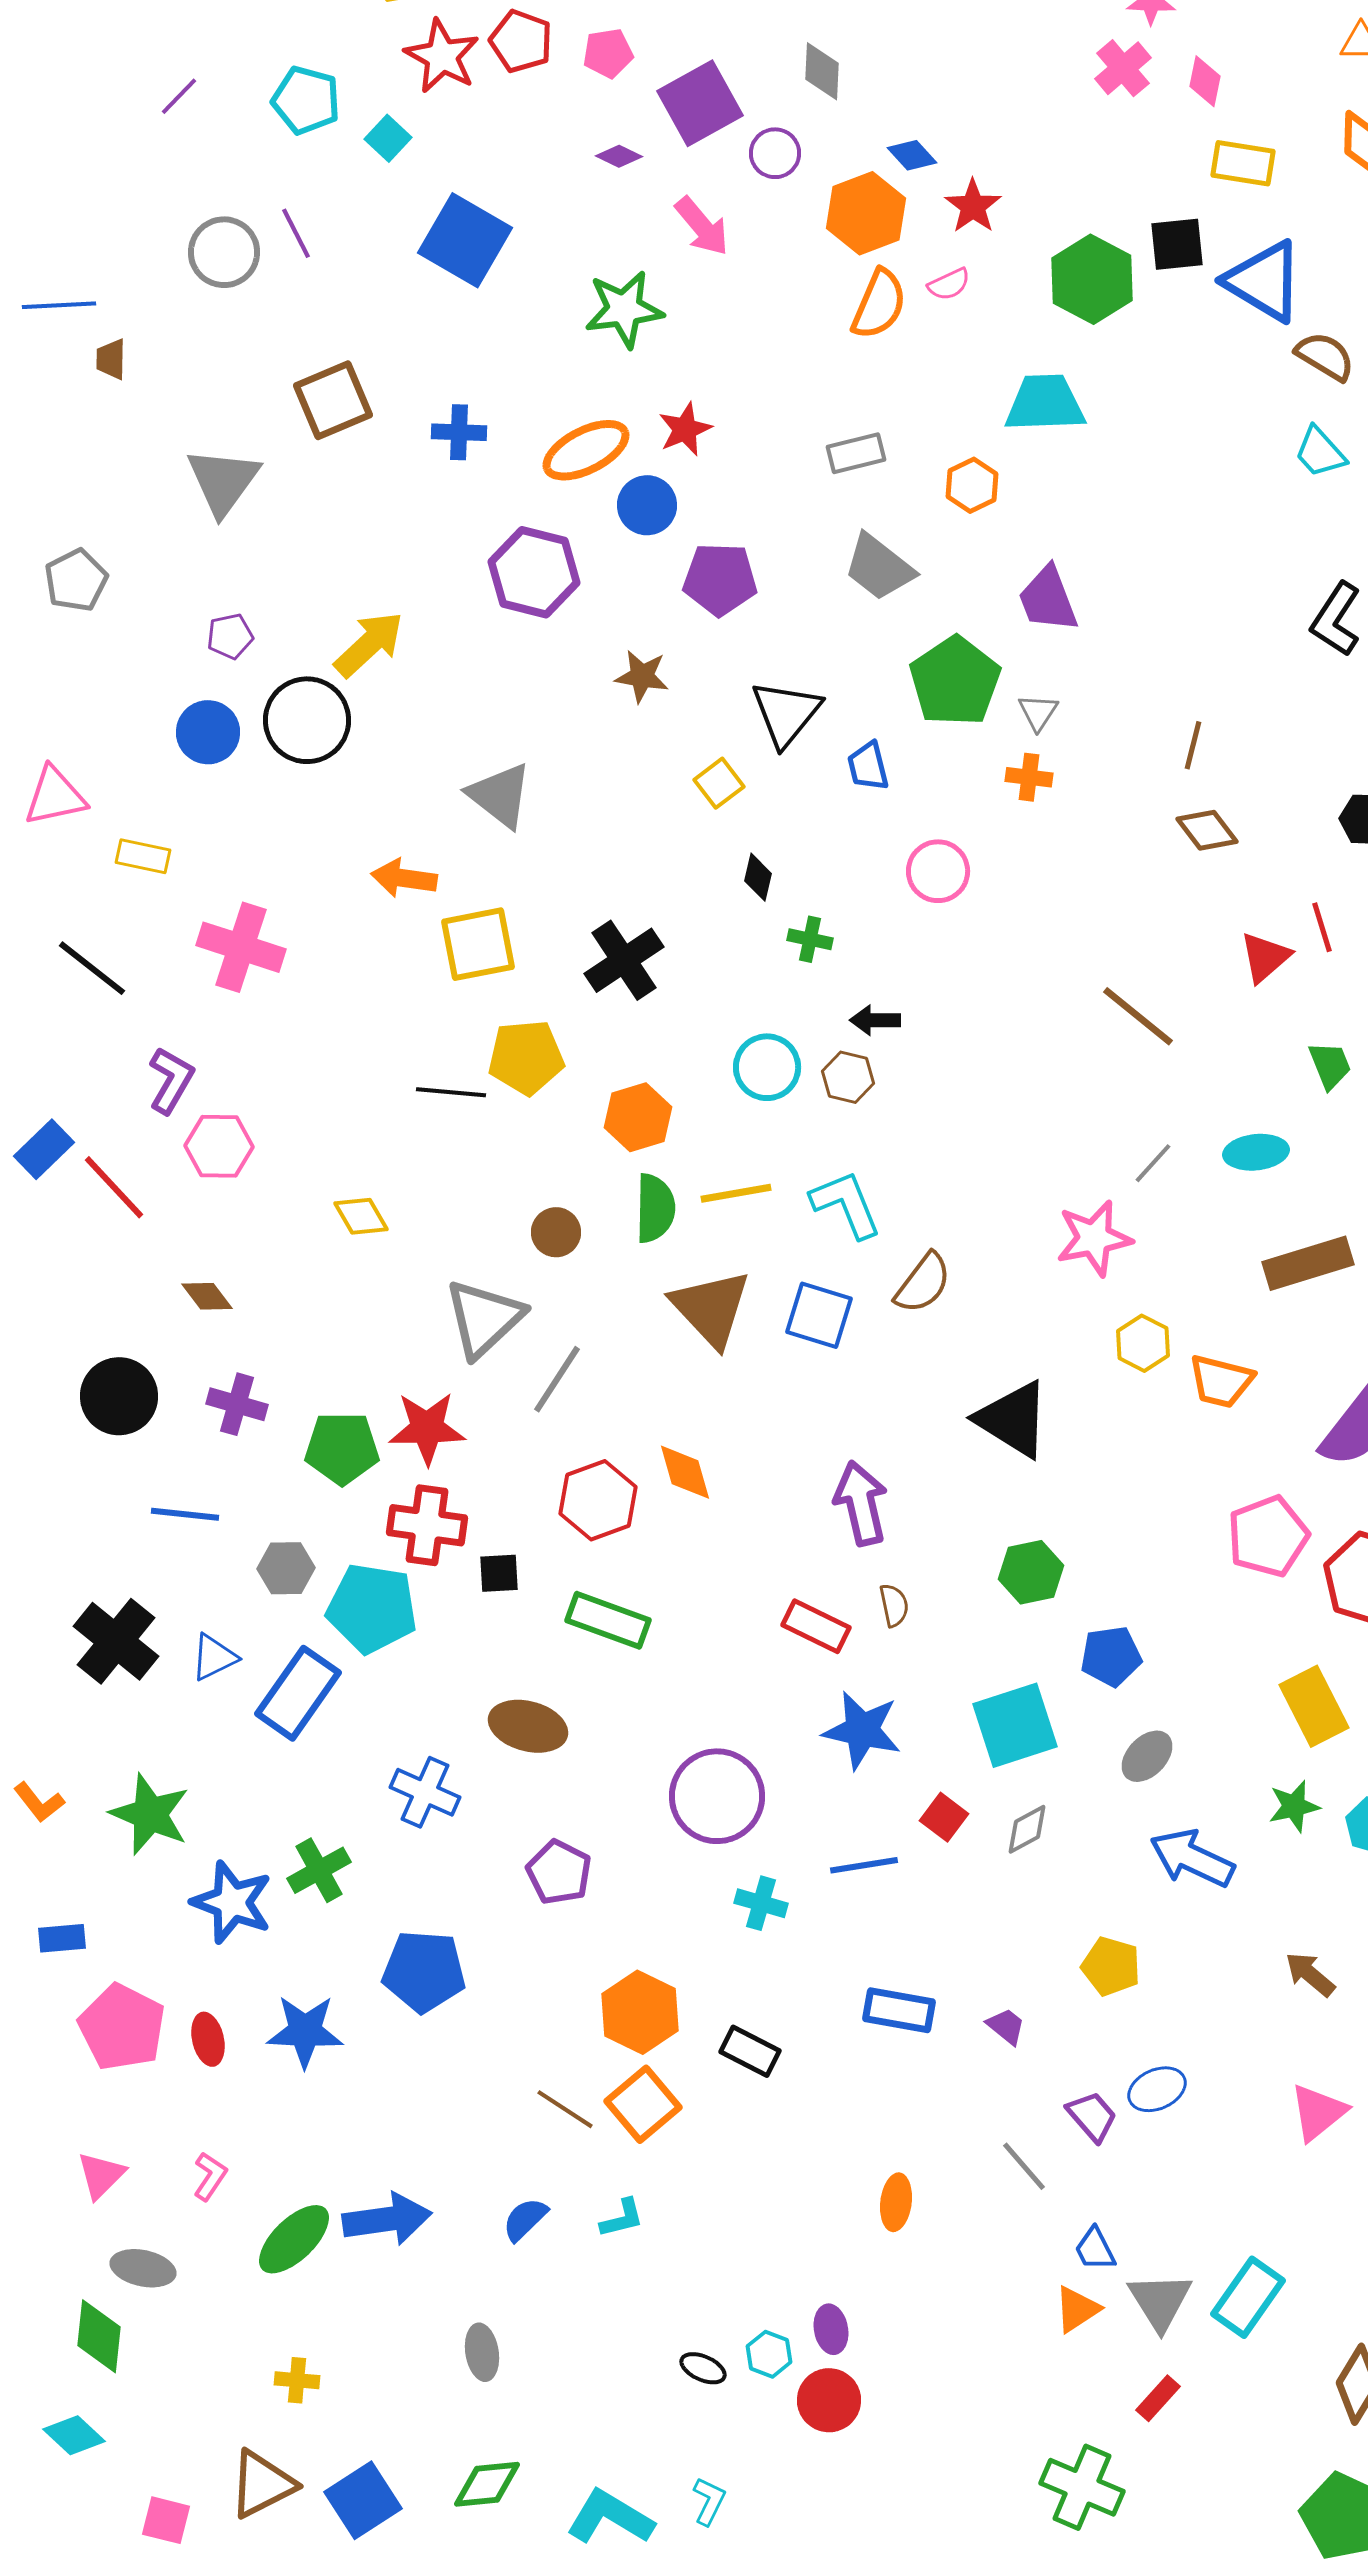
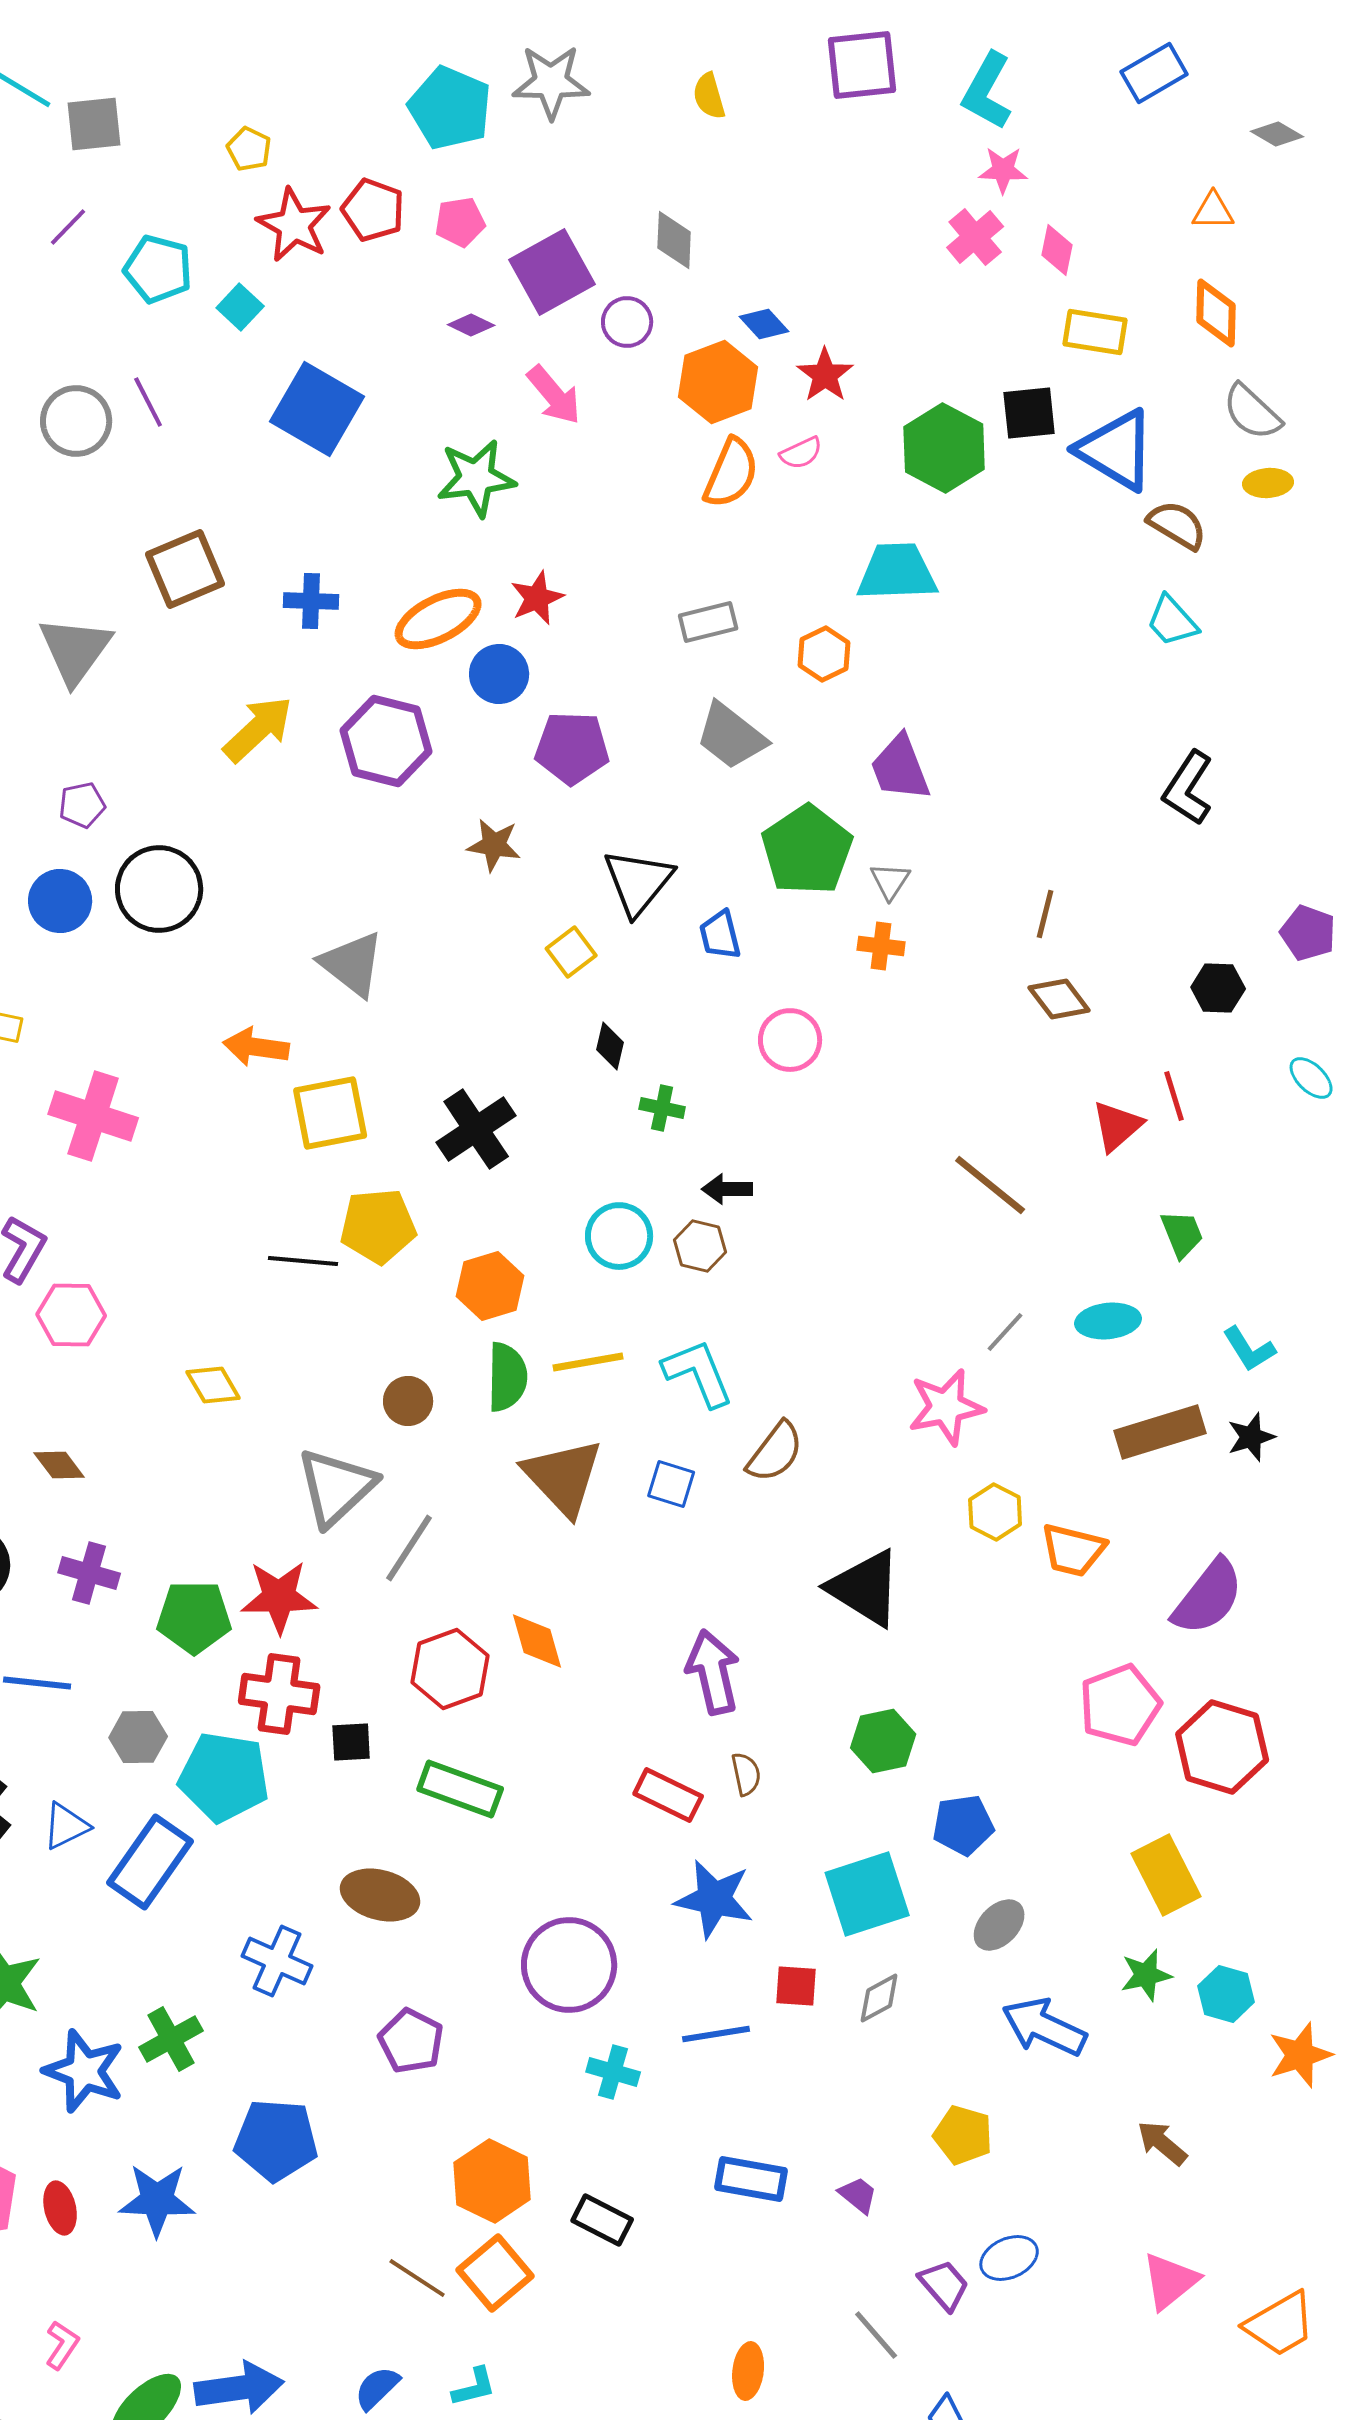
purple line: (179, 96) -> (68, 227), moved
yellow arrow: (369, 644) -> (258, 729), moved
blue square: (819, 1315) -> (671, 1484), size x0.7
red square: (944, 1817) -> (796, 1986), turned -33

